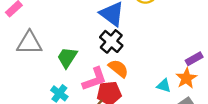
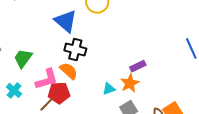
black cross: (111, 41) -> (75, 50), moved, turned -30
cyan triangle: (164, 86) -> (109, 89), turned -40

